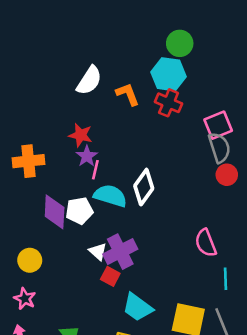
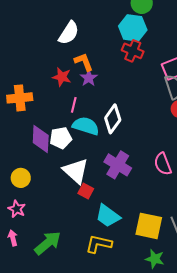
orange L-shape: (128, 94) -> (84, 62), moved
purple star: (87, 156) -> (89, 78), moved
white triangle: (98, 252) -> (76, 171), size x1.8
purple cross: (120, 252) -> (118, 165), moved, turned -32

